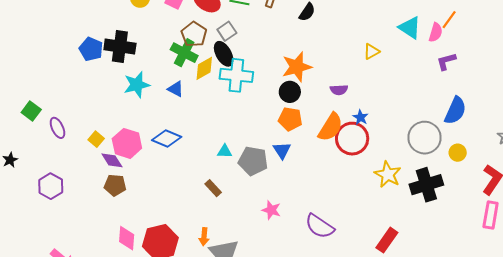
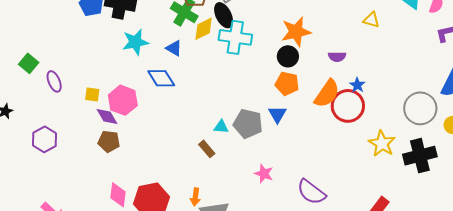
yellow triangle: (371, 51) -> (371, 20), turned 42
blue diamond: (167, 138) -> (161, 78), moved, turned 32
yellow square: (96, 139) -> (92, 95), turned -35
cyan triangle: (225, 151) -> (221, 127), moved

